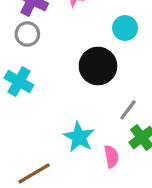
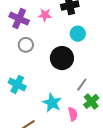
gray circle: (27, 34) -> (26, 45), moved
cyan cross: (19, 82) -> (17, 84), moved

